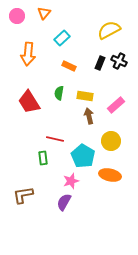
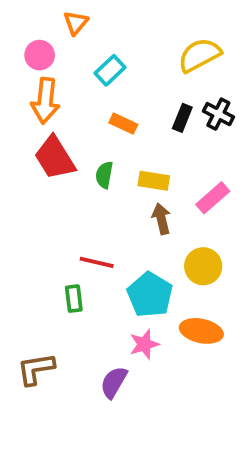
pink circle: (17, 16) -> (40, 55), moved
red trapezoid: (29, 102) -> (55, 158), moved
pink star: (71, 181) -> (144, 344), moved

